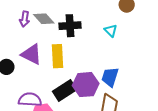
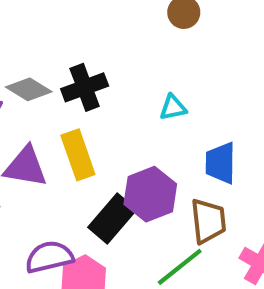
cyan triangle: (111, 31) -> (173, 108), moved, turned -40
blue trapezoid: (110, 77) -> (221, 163), moved

